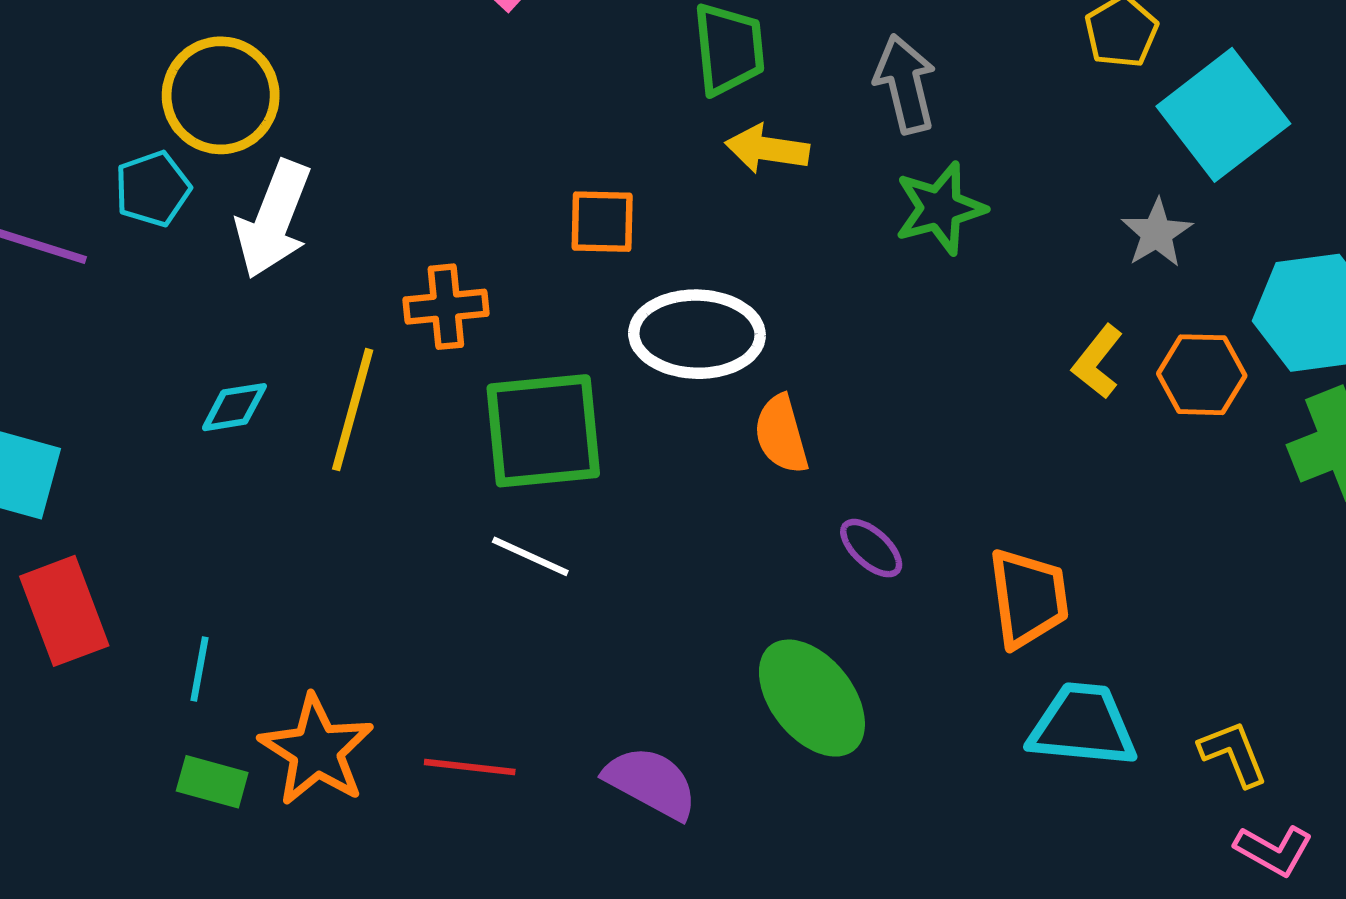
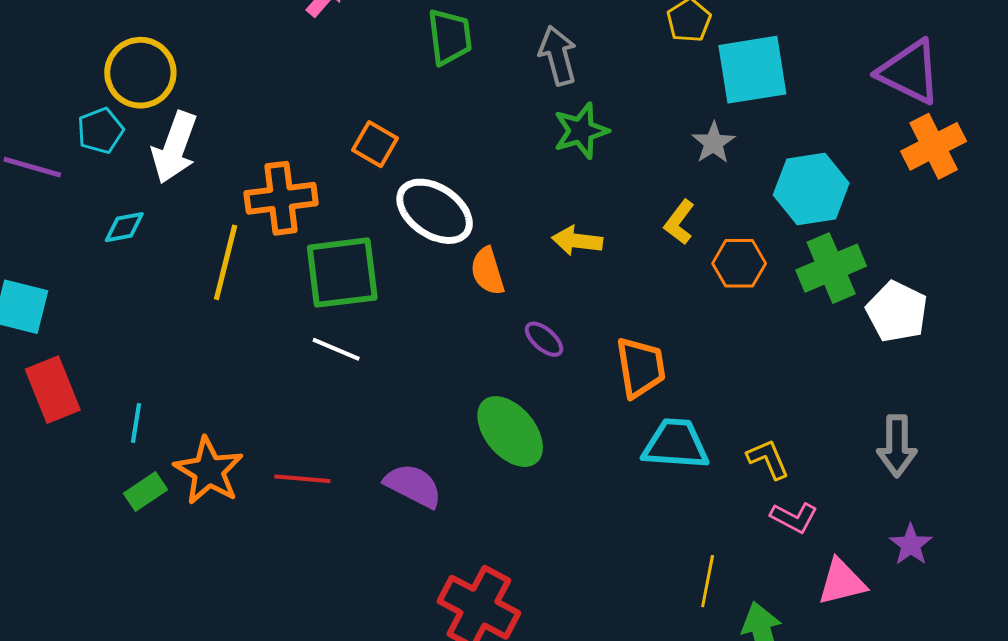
cyan square: (1223, 115) -> (752, 70), turned 30
yellow arrow: (767, 149) -> (577, 241), moved
orange square: (602, 222) -> (375, 144), turned 30
orange cross: (446, 307) -> (281, 198), size x1.4
white ellipse: (697, 334) -> (435, 211), turned 34
orange hexagon: (1202, 375) -> (739, 263), moved
cyan diamond: (234, 407) -> (124, 227), moved
green rectangle: (212, 782) -> (145, 492), turned -48

